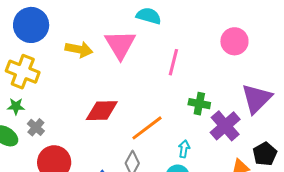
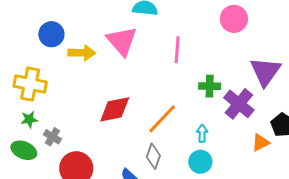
blue circle: (31, 25) -> (51, 34), moved, size x0.7

